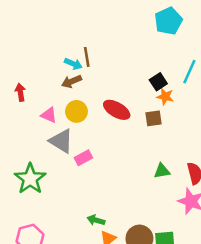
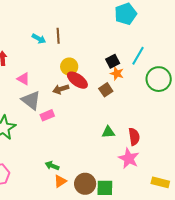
cyan arrow: (73, 64) -> (39, 39), moved
brown arrow: (71, 81) -> (61, 89), moved
yellow circle: (76, 111) -> (69, 67), moved
brown square: (154, 118) -> (106, 90), turned -32

